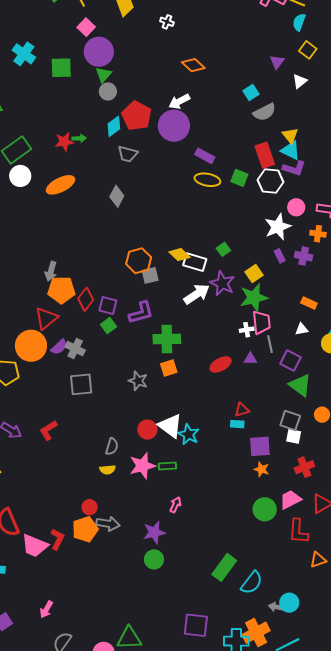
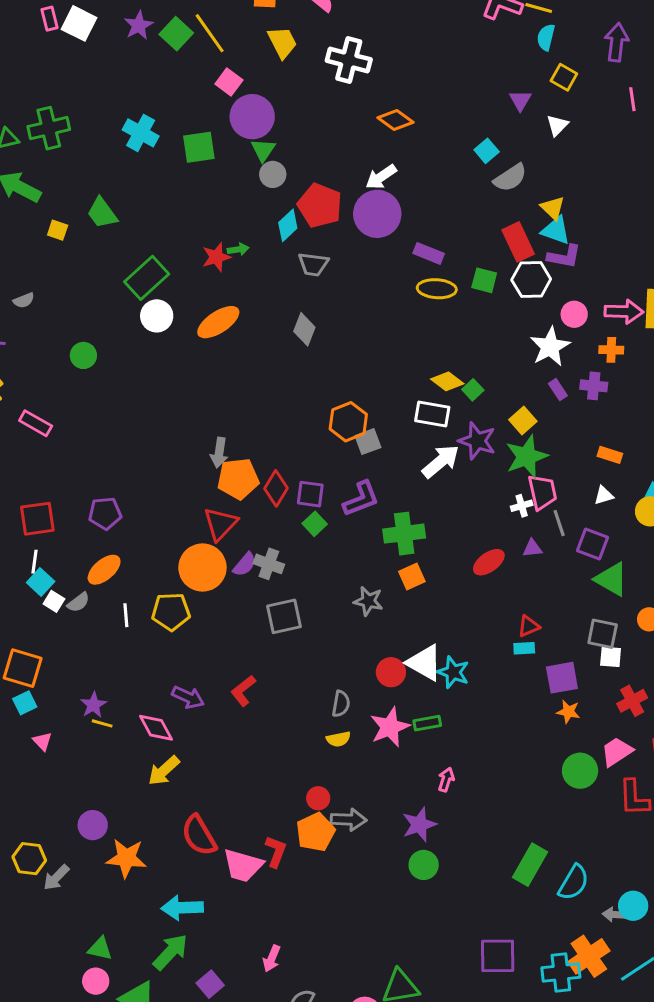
white cross: (167, 22) -> (349, 60), size x2.0
yellow diamond: (179, 255) -> (447, 381), moved

